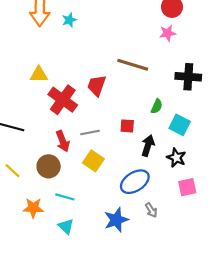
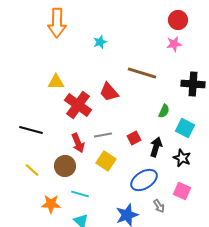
cyan star: (69, 20) -> (100, 42), moved
red trapezoid: (97, 86) -> (109, 92), turned -60
red square: (127, 126) -> (134, 138), moved, turned -32
pink square: (187, 187) -> (182, 191), moved, turned 36

